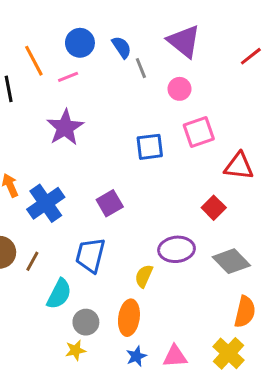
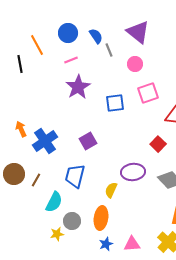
pink line: (68, 77) -> (71, 60), moved
purple star: (65, 127) -> (78, 87), moved
yellow star: (75, 350) -> (57, 234), moved

